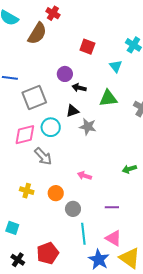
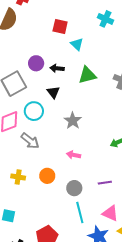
cyan triangle: (116, 66) -> (77, 44), moved
purple circle: (65, 74) -> (36, 63), moved
black triangle: (72, 111) -> (53, 92), turned -40
gray star: (88, 127) -> (73, 121), moved, turned 30
gray circle: (73, 209) -> (74, 188), moved

